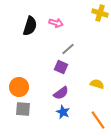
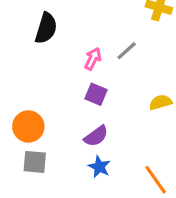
pink arrow: (56, 23) -> (93, 59), moved, turned -80
gray line: (68, 49) -> (127, 51), moved
yellow semicircle: (97, 84) -> (160, 102), moved, turned -32

